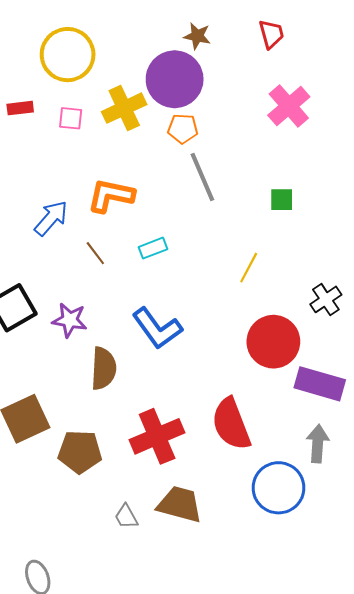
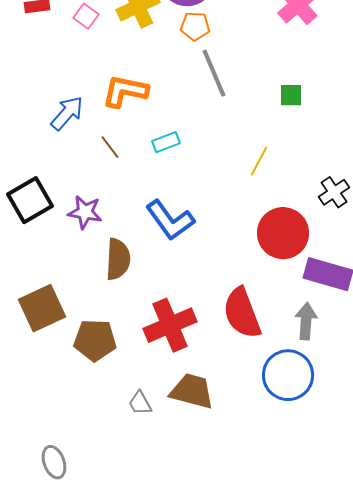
pink square: (71, 118) -> (86, 16), turned 30
gray arrow: (318, 444) -> (306, 321), moved

